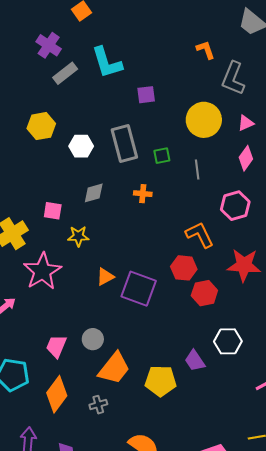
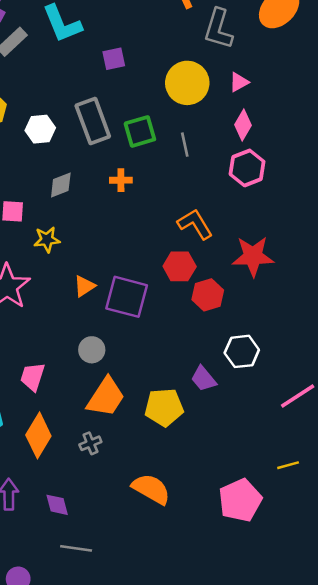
green square: (162, 156) -> (140, 131), size x1.5
pink hexagon: (235, 206) -> (247, 168), moved
gray circle: (93, 339) -> (92, 350), moved

